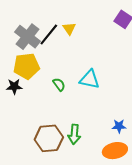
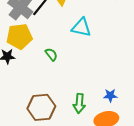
cyan triangle: (90, 79) -> (81, 27), moved
green arrow: (74, 134) -> (79, 103), moved

